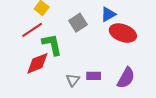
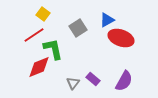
purple rectangle: (94, 76) -> (93, 79), turned 40

